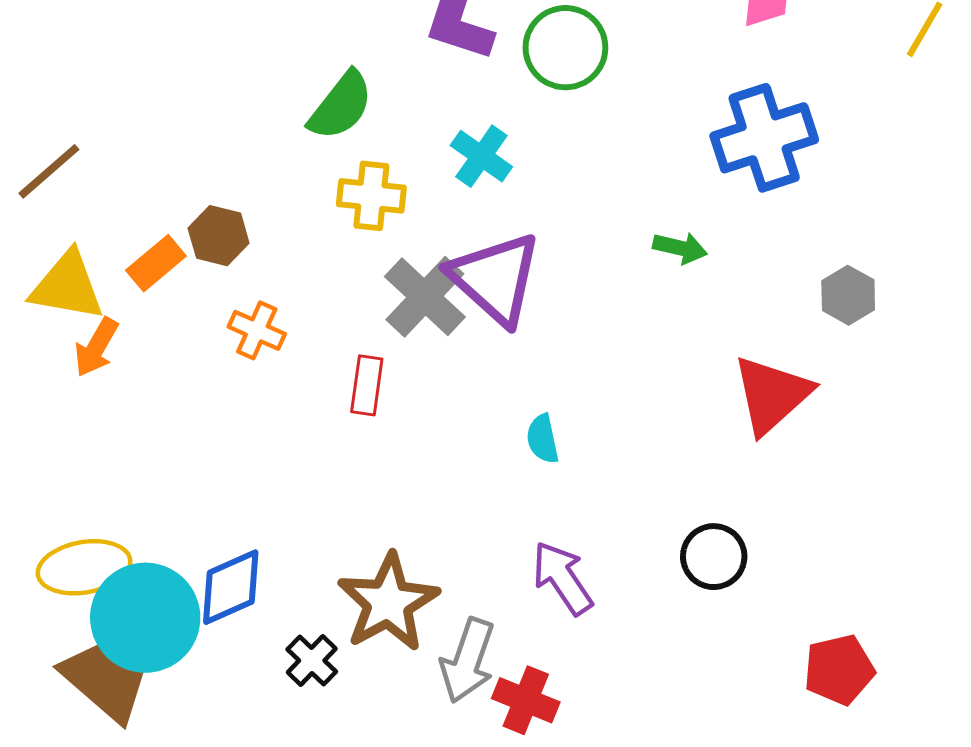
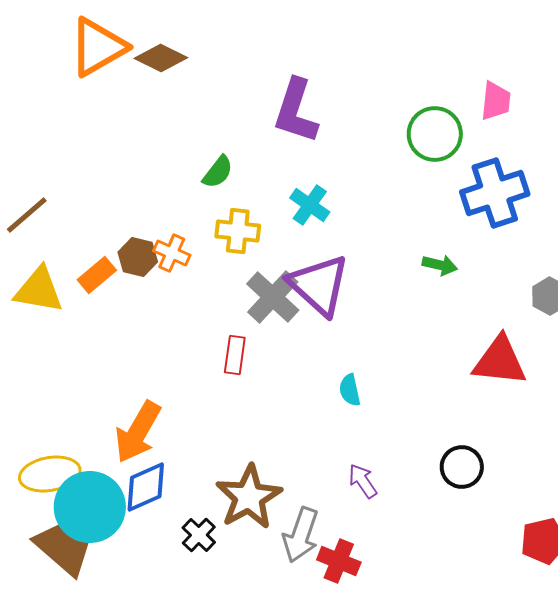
green circle: (565, 48) -> (435, 134), moved
green semicircle: (341, 106) -> (218, 172), size x0.7
orange cross: (257, 330) -> (172, 253), moved
orange arrow: (96, 347) -> (138, 432), moved, size x1.6
red triangle: (772, 395) -> (500, 361), turned 48
purple arrow: (562, 578) -> (363, 481), size x0.7

